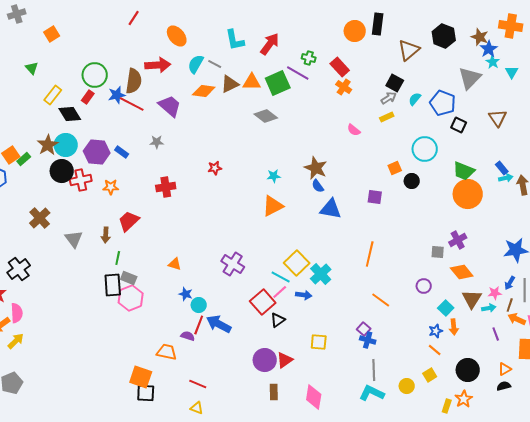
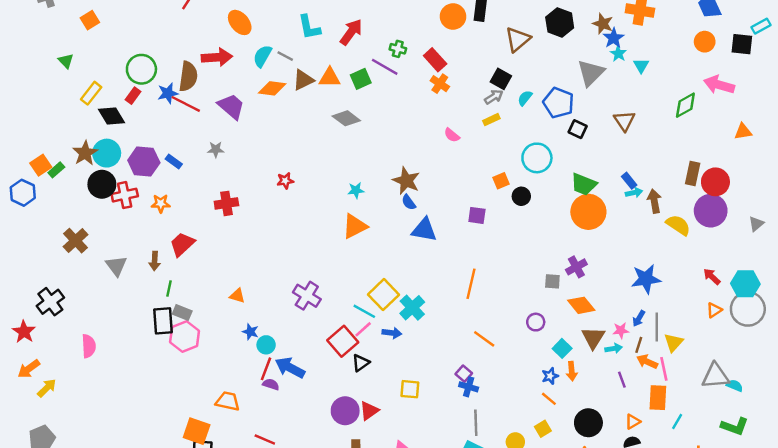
green square: (278, 83) -> (361, 79), size x0.7
pink semicircle: (17, 313) -> (89, 346), moved
purple semicircle: (188, 336) -> (271, 384), moved

